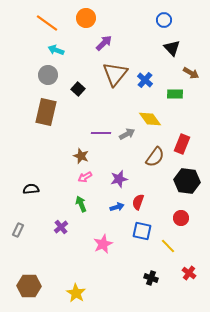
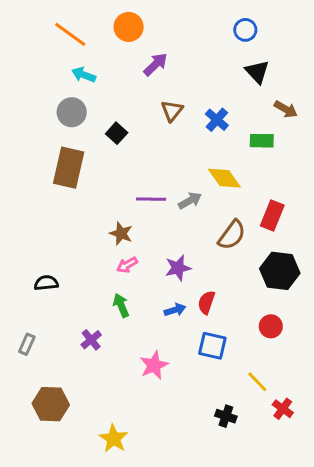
brown triangle: (115, 74) -> (172, 111), size x0.6
yellow line: (168, 246) -> (257, 382), moved
brown hexagon: (29, 286) -> (51, 404), moved

